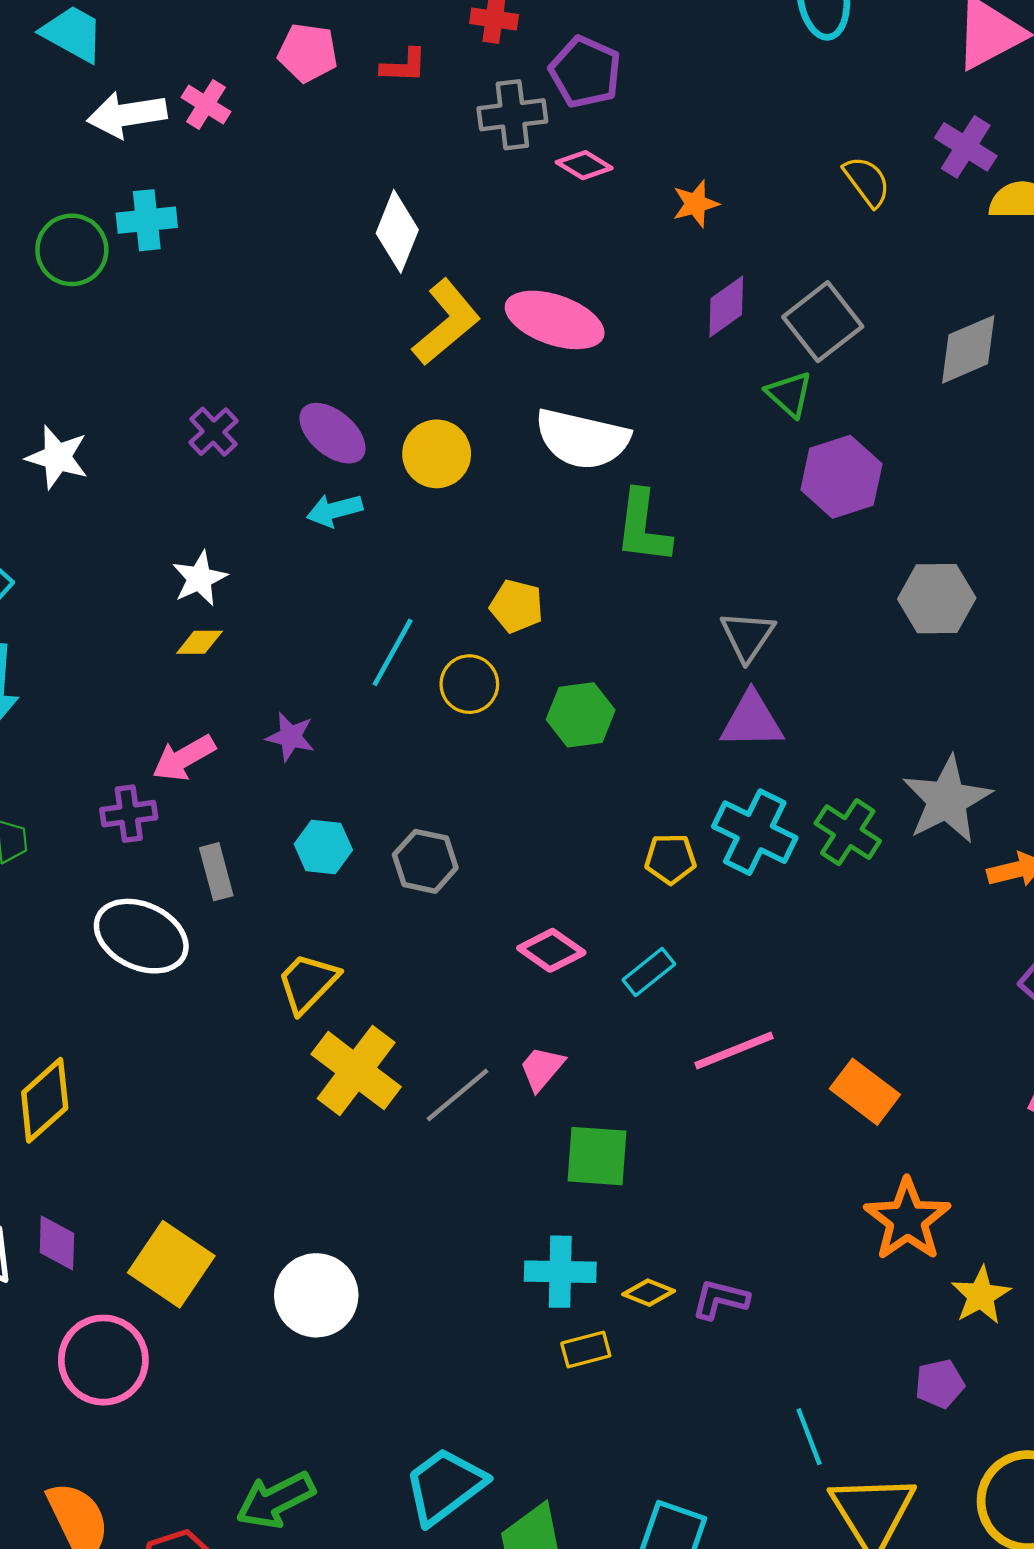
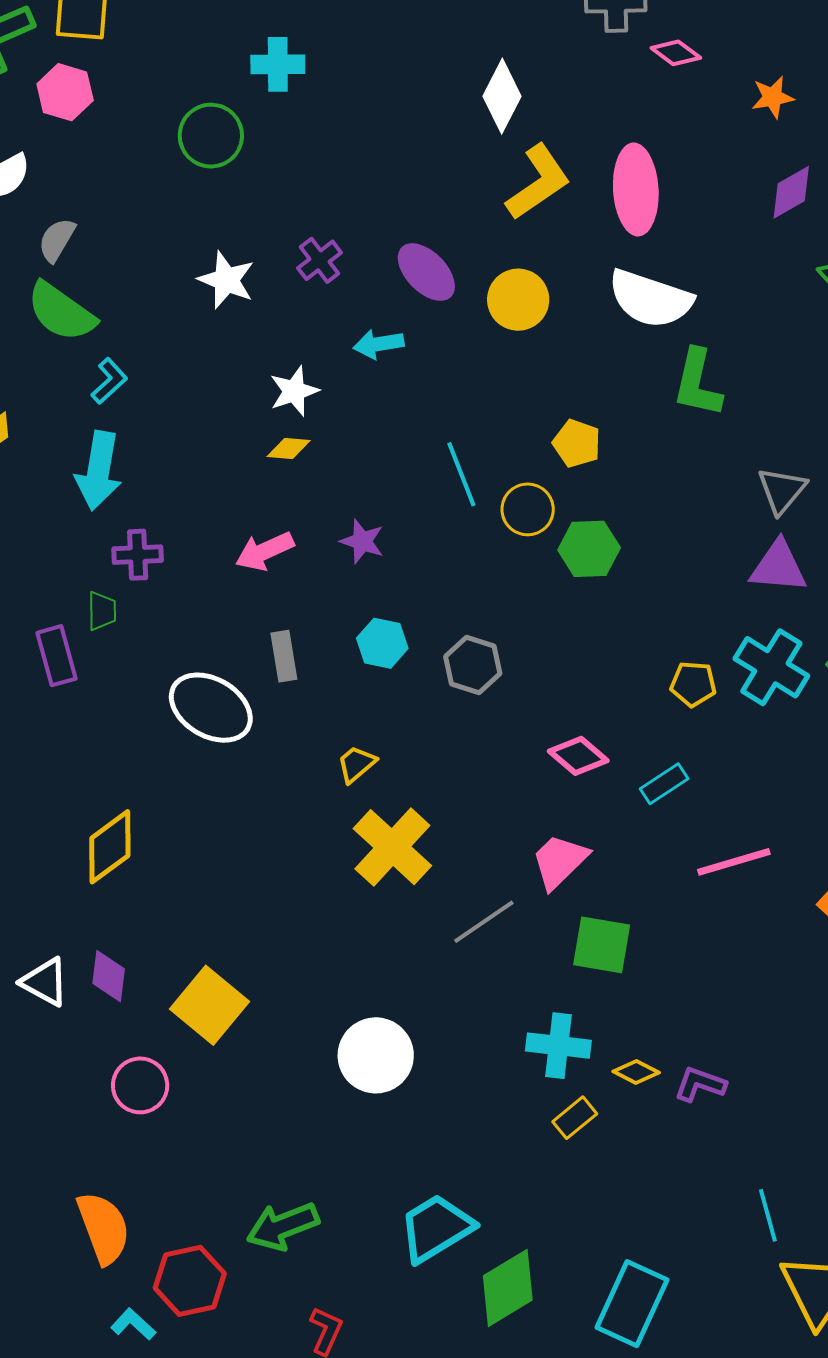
green circle: (72, 250) -> (211, 136), moved
pink ellipse: (555, 320) -> (636, 189), turned 62
white star: (57, 457) -> (226, 280), moved
cyan arrow: (334, 510) -> (379, 344), moved
cyan line: (393, 652) -> (461, 474), turned -56
green hexagon: (581, 715) -> (589, 549), moved
purple cross: (129, 814) -> (138, 555), moved
yellow trapezoid: (308, 983) -> (356, 764), size x0.7
pink trapezoid: (542, 1068) -> (560, 861), size x1.4
gray line: (457, 1095) -> (484, 922), moved
white circle: (316, 1295) -> (376, 1055), moved
yellow rectangle: (586, 1349) -> (575, 1118), turned -30
pink circle: (103, 1360) -> (140, 1085), size x0.7

